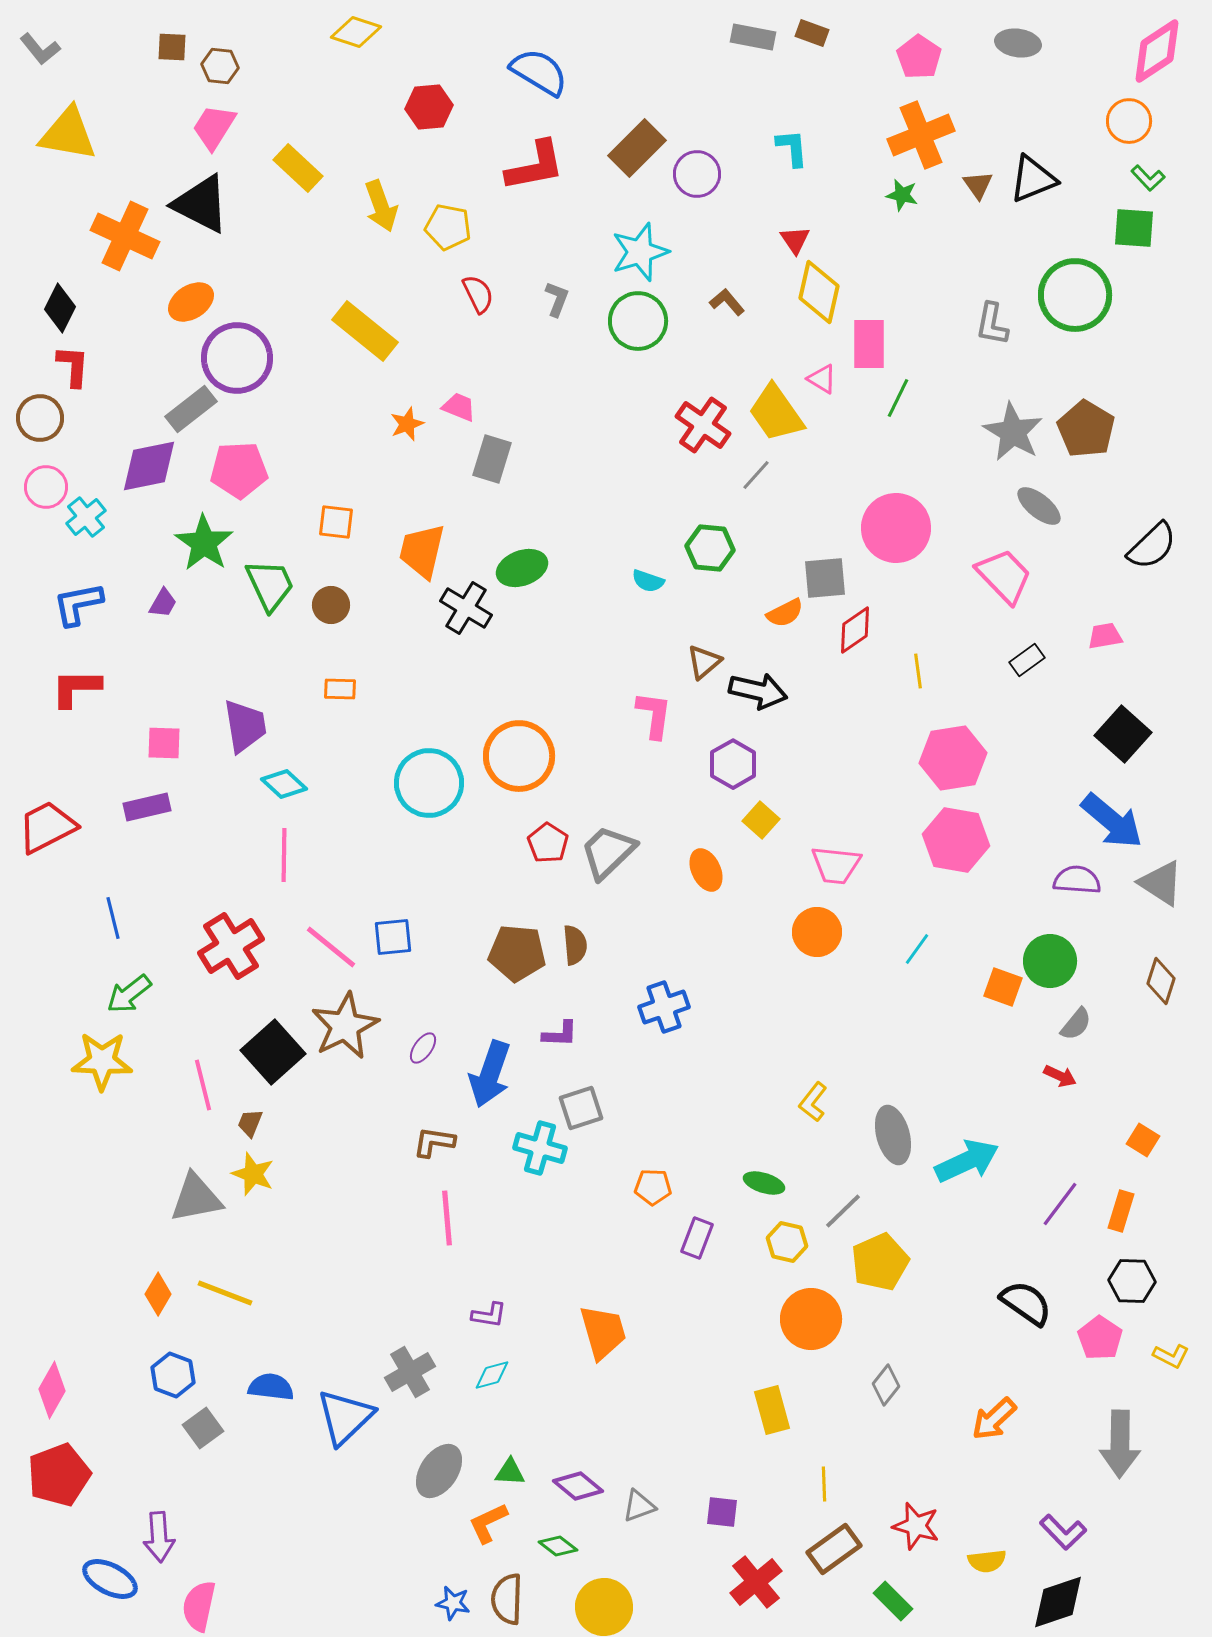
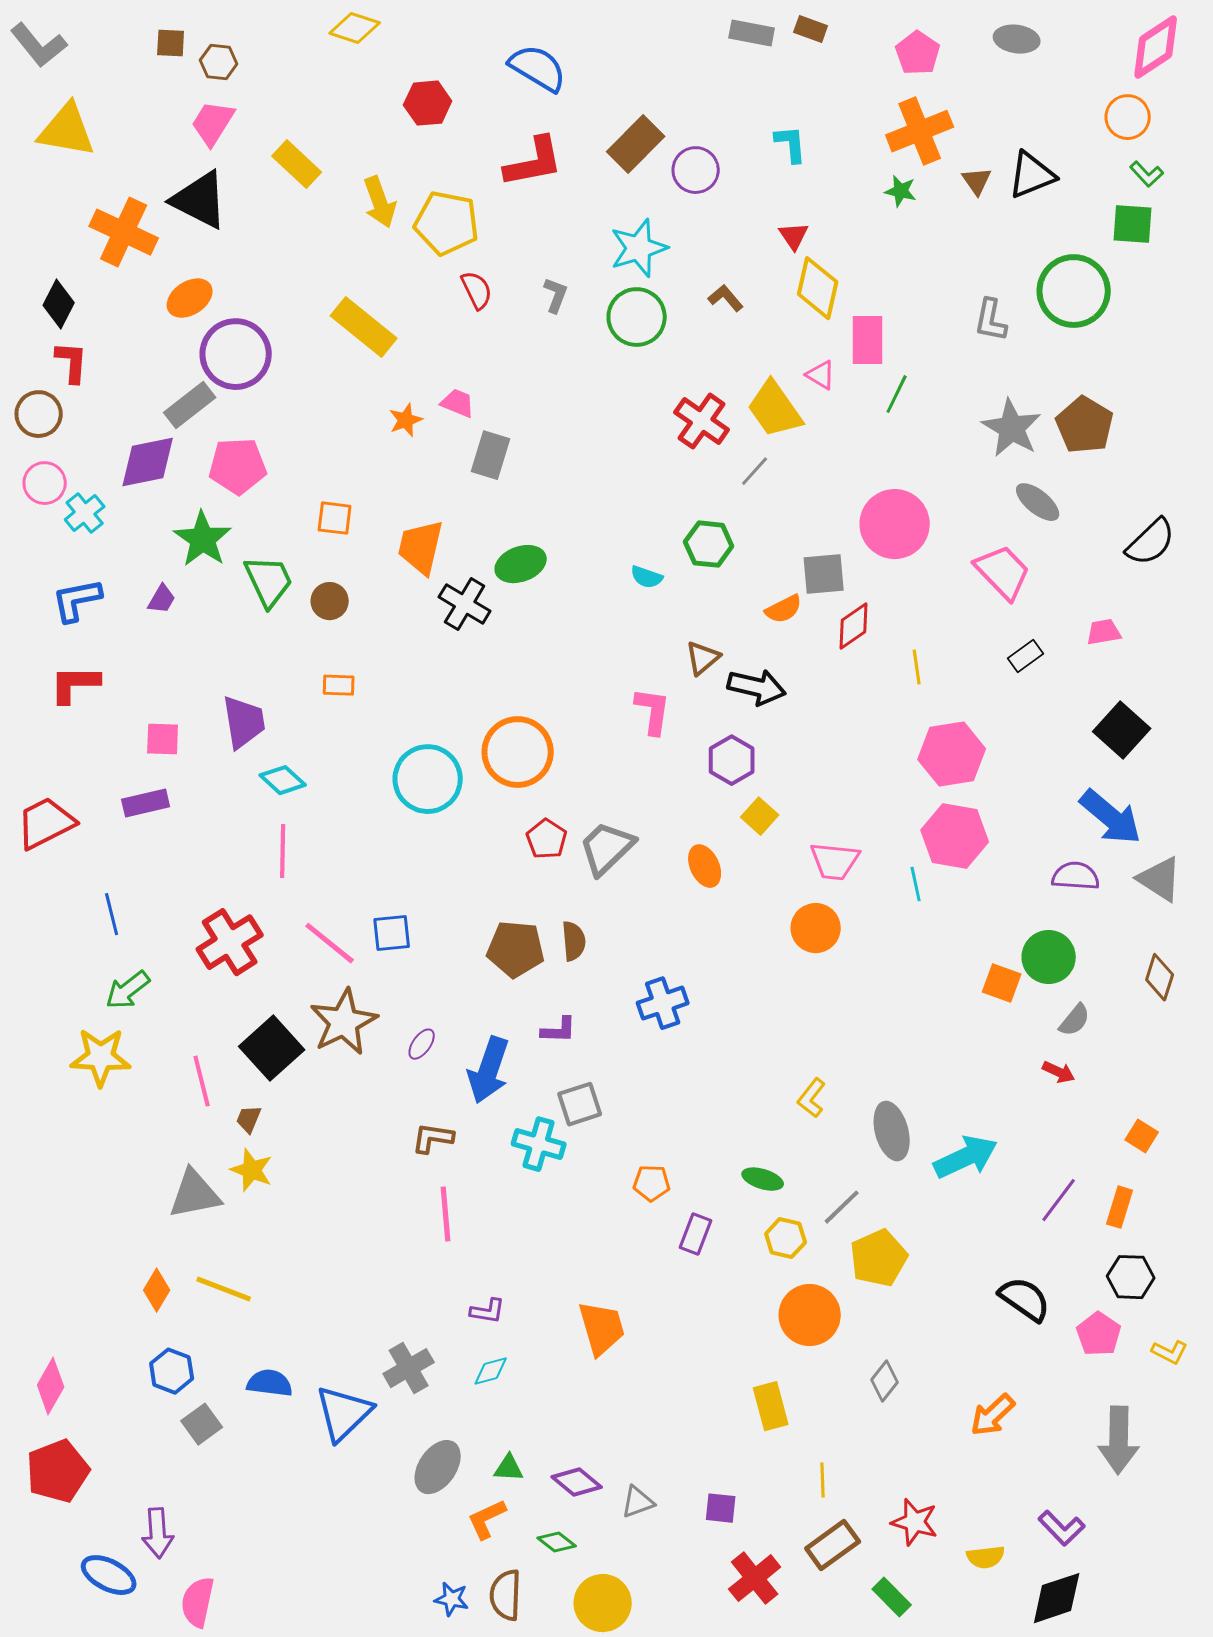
gray L-shape: (40, 49) -> (39, 45), size x1.4
yellow pentagon: (448, 227) -> (447, 223), size x1.4
cyan line: (917, 949) -> (916, 884), moved, turned -48

